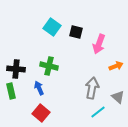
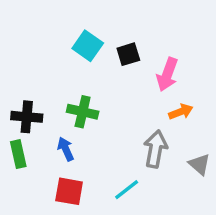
black square: (76, 32) -> (128, 54), turned -32
orange arrow: (116, 66) -> (181, 112), moved
cyan line: (98, 112) -> (127, 190), moved
red square: (41, 113) -> (69, 191), turned -30

